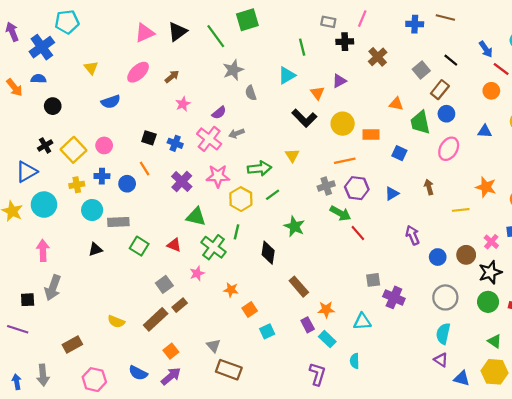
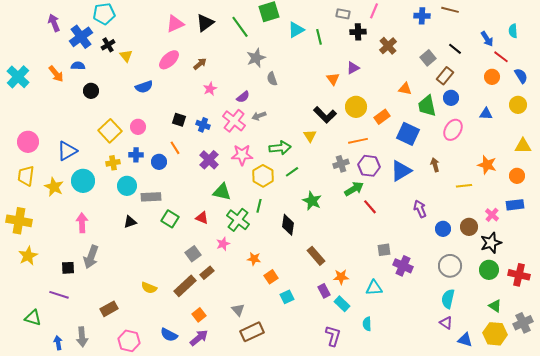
cyan triangle: (287, 75) -> (296, 30), moved
black L-shape: (304, 118) -> (325, 115), moved
orange rectangle: (371, 135) -> (382, 117), turned -35
black cross: (45, 145) -> (108, 45), moved
blue square: (399, 153) -> (408, 134), size x1.6
blue triangle: (392, 194) -> (401, 171), size x1.6
green arrow: (340, 213) -> (354, 189), turned -60
brown rectangle: (229, 370) -> (252, 332), turned -45

